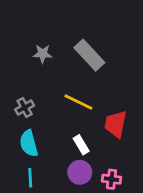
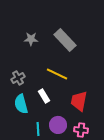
red trapezoid: (116, 124) -> (79, 101), moved
white rectangle: (81, 145) -> (44, 96), moved
cyan line: (30, 178) -> (38, 129), moved

